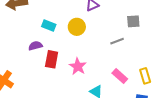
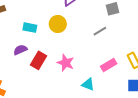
red rectangle: (52, 59) -> (39, 60), turned 30
pink rectangle: (120, 76) -> (109, 65), turned -63

